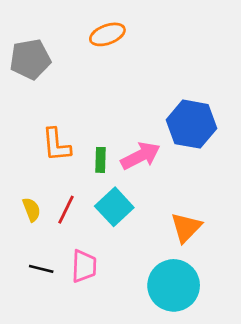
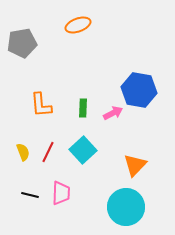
pink arrow: (140, 156) -> (113, 113), moved, size x0.7
green rectangle: (101, 160) -> (83, 108), moved

